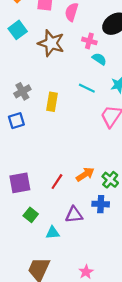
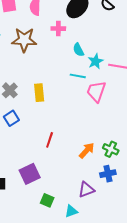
cyan semicircle: (99, 59) -> (78, 50), moved, turned -136
cyan line: (87, 88) -> (78, 76), moved
red line: (57, 182) -> (50, 140), moved

